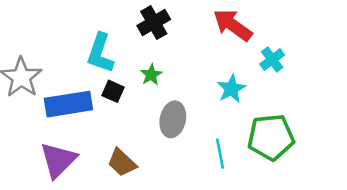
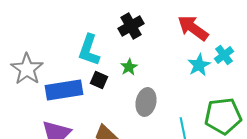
cyan star: (231, 89) -> (199, 65), moved

